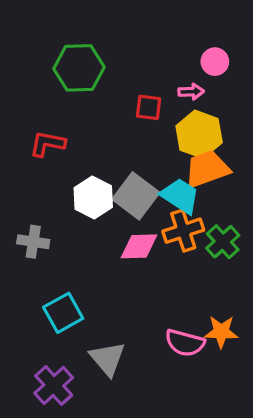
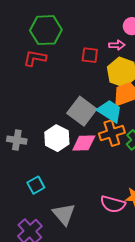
red L-shape: (47, 144) -> (35, 58), moved
white hexagon: (93, 197) -> (57, 138), moved
cyan square: (63, 313) -> (36, 185), size x0.7

